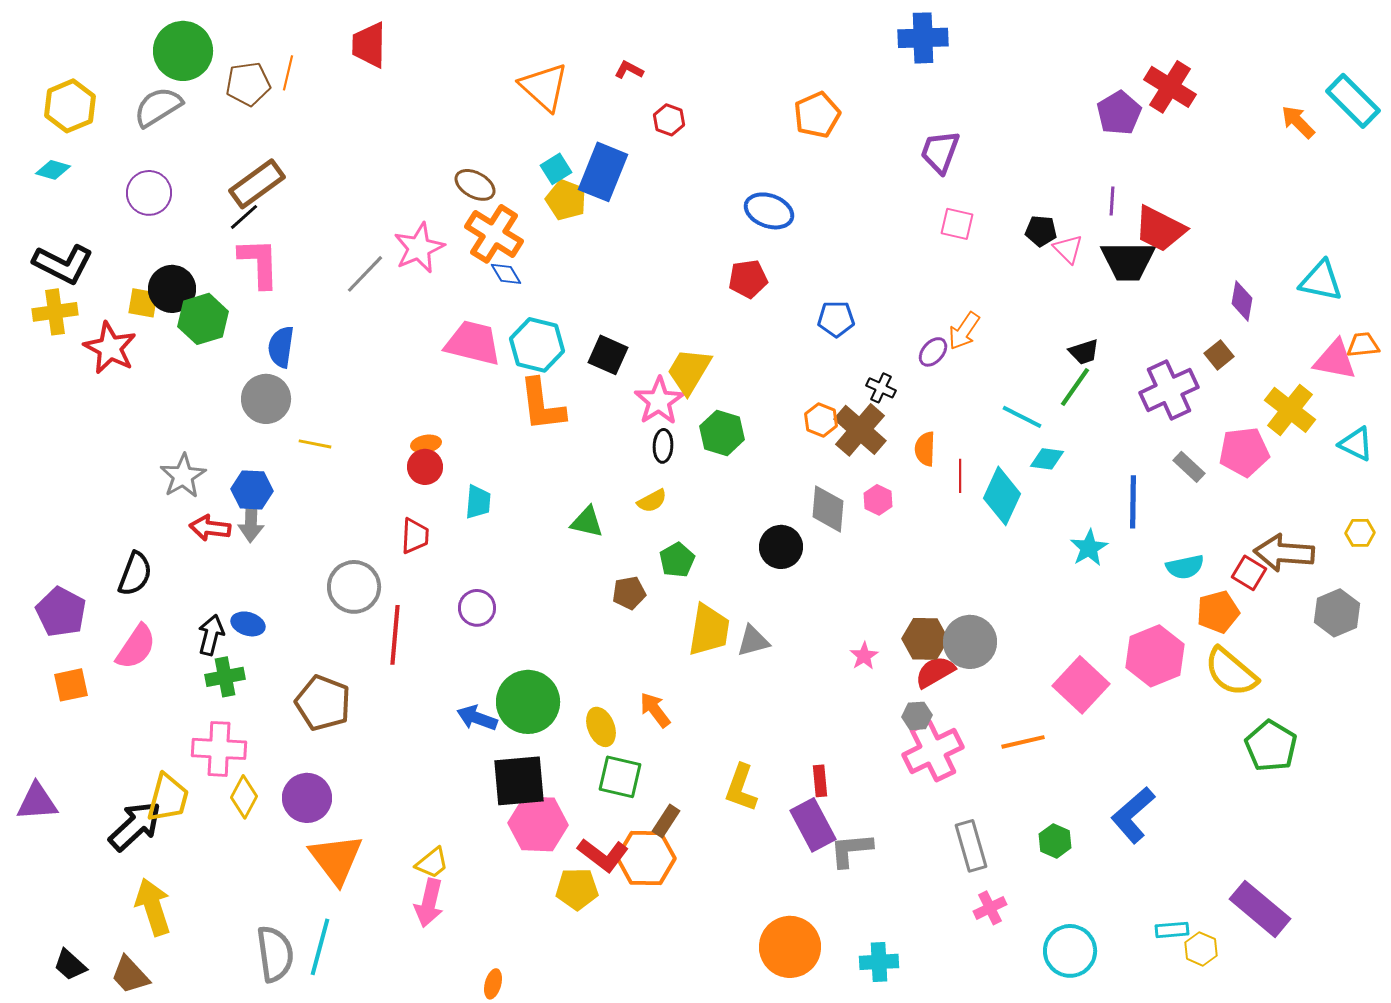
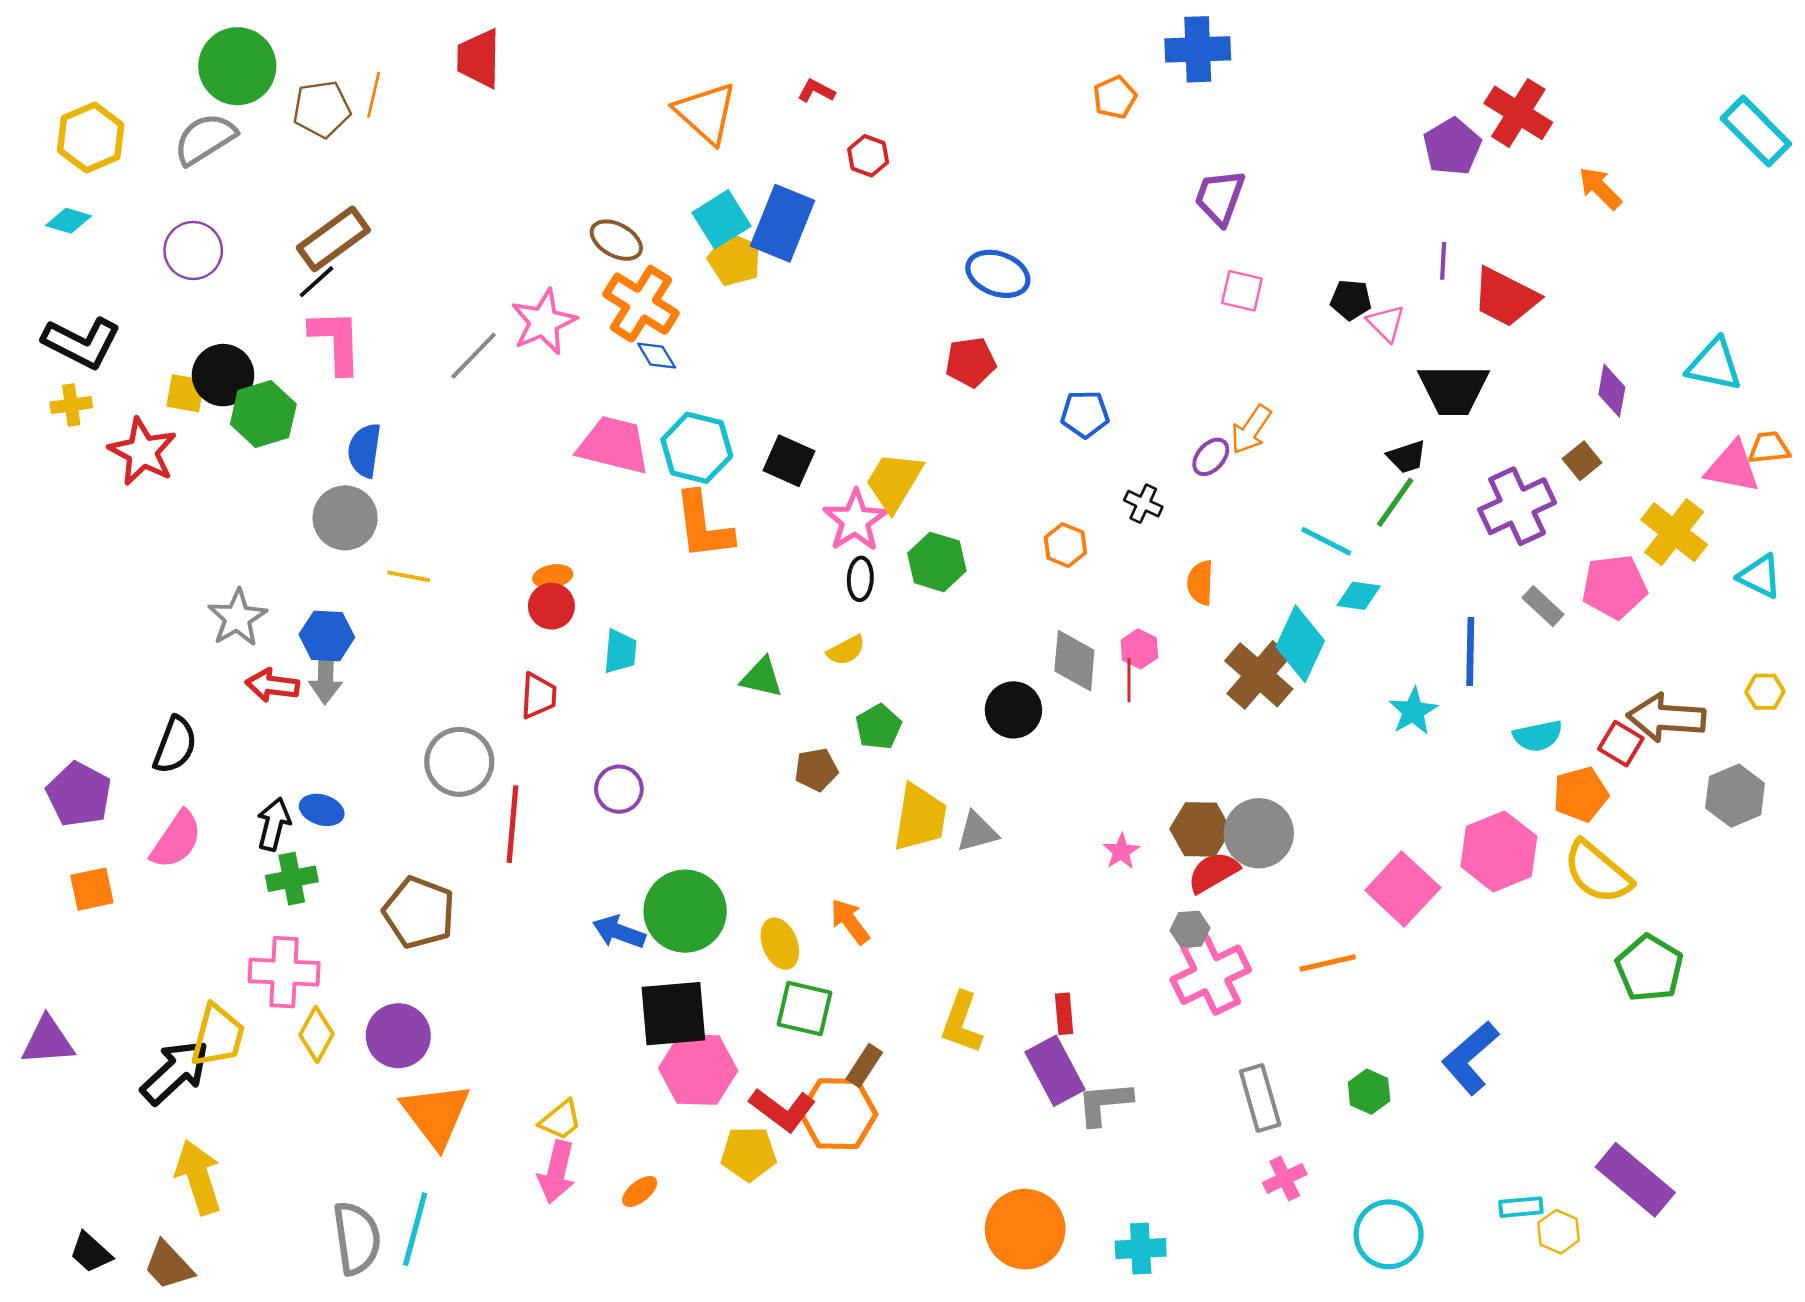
orange pentagon: (817, 115) -> (1115, 97), moved, size x0.7
orange arrow: (1298, 122) -> (1600, 188), moved
cyan square: (556, 169) -> (721, 219), size x1.4
black trapezoid: (1128, 261) -> (1453, 389), moved
yellow cross: (55, 312) -> (71, 405), size x0.7
brown cross: (860, 430) -> (1259, 675), moved
red line: (960, 476) -> (1129, 680), moved
orange ellipse: (493, 984) -> (640, 1191), moved, turned 36

